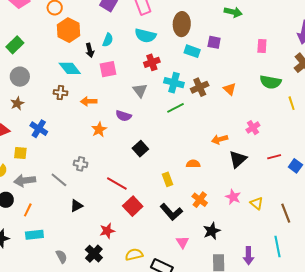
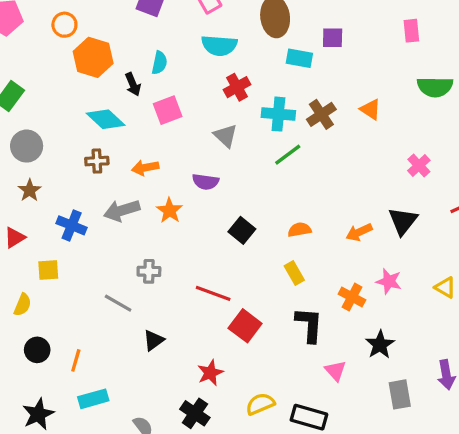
orange arrow: (220, 139) -> (359, 232), moved
orange semicircle: (193, 164) -> (300, 230), moved
gray arrow: (25, 181) -> (122, 210), moved
pink star: (233, 197) -> (389, 281), moved
black L-shape: (171, 212) -> (309, 325), turned -125

